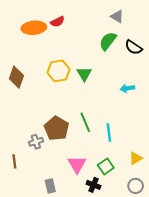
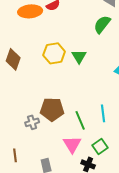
green line: (85, 122) -> (80, 120), moved
brown pentagon: (56, 128) -> (52, 109), turned -30
brown line: (14, 161) -> (15, 155), moved

